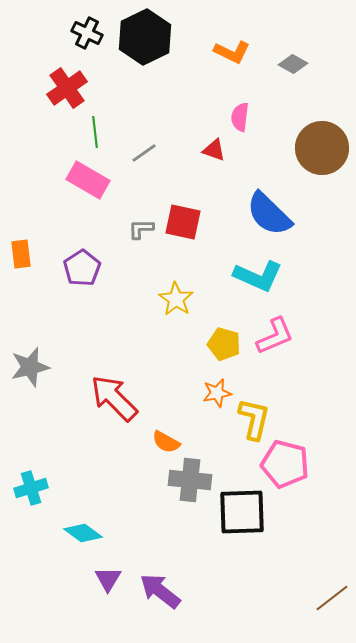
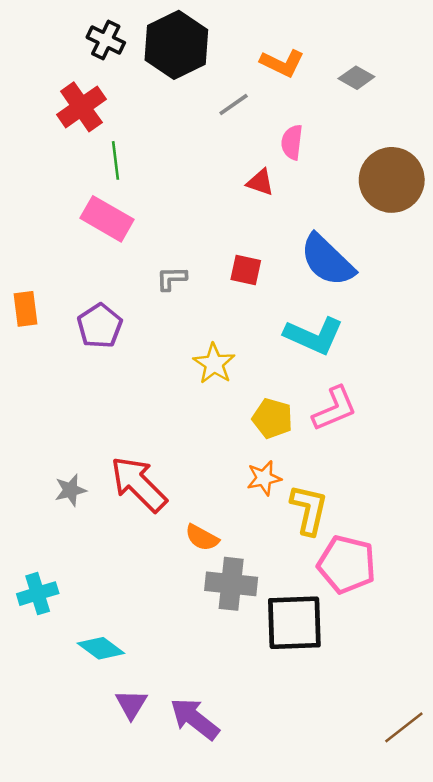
gray line: (144, 153) -> (234, 104), moved
red square: (183, 222) -> (246, 270), moved, size x0.7
gray star: (30, 367) -> (71, 490), moved, size x0.7

